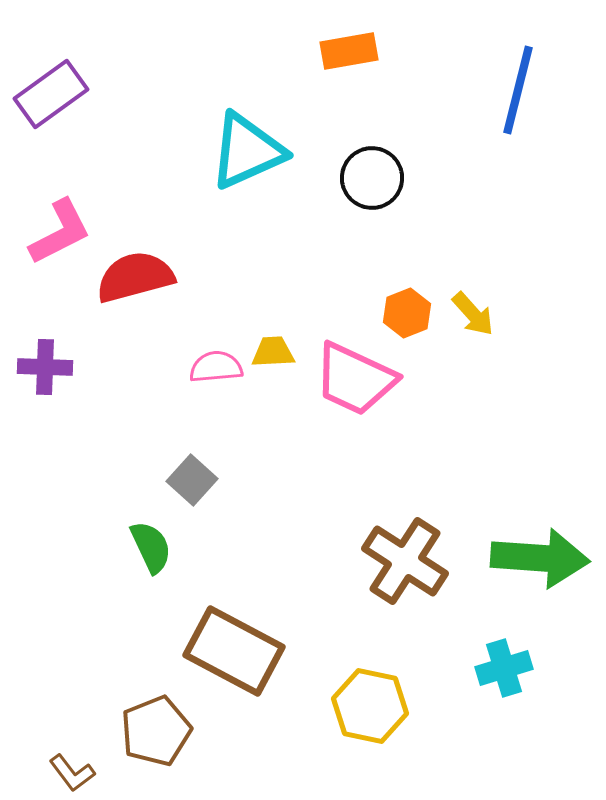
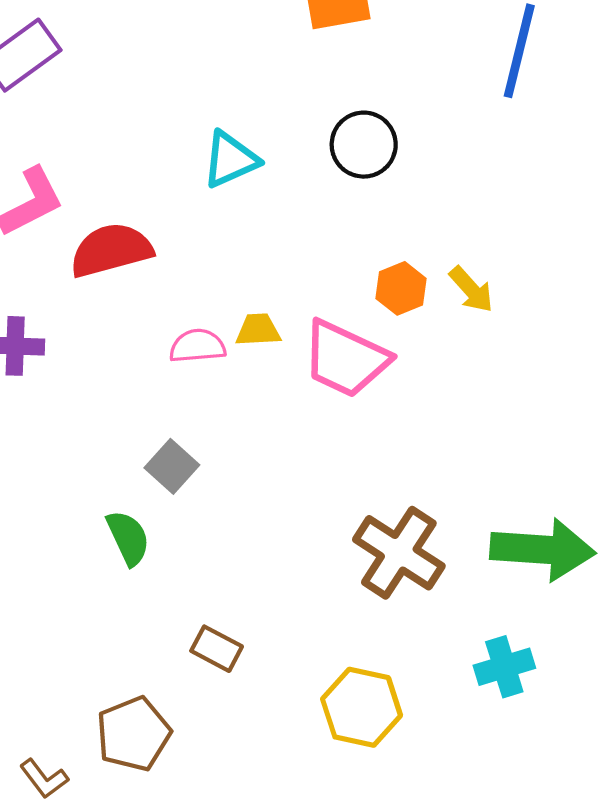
cyan triangle: (247, 151) -> (230, 159), moved, size x0.7
brown rectangle: (234, 651) -> (217, 649), size x0.5

